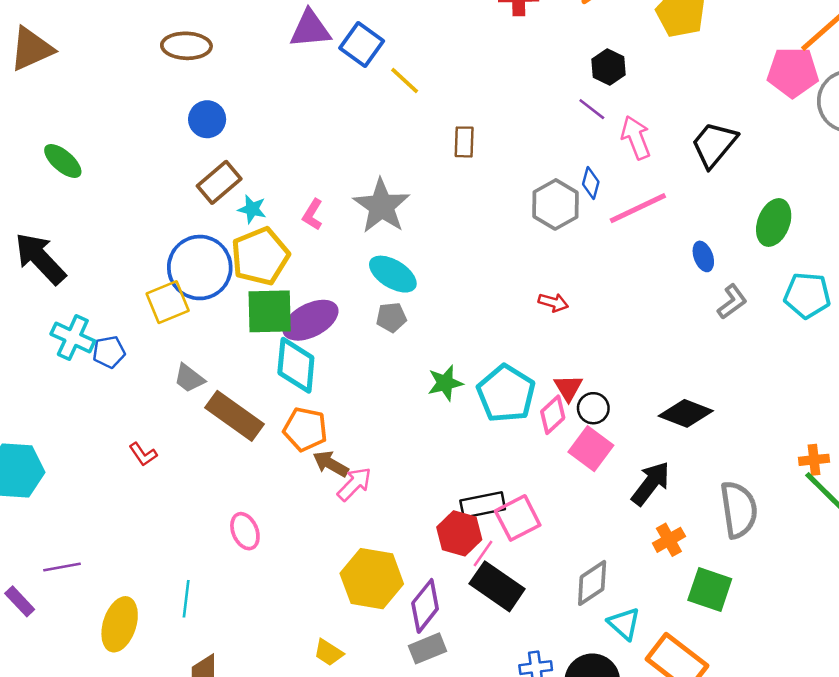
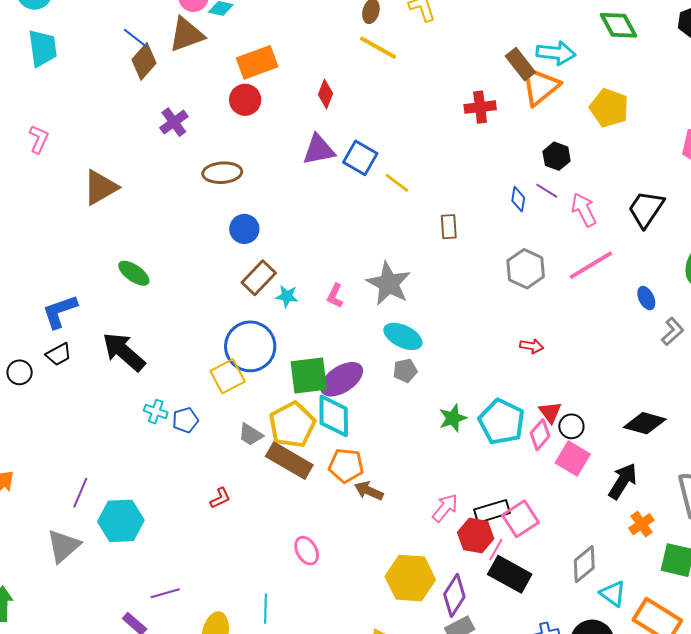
blue diamond: (591, 183) -> (518, 199), moved
yellow pentagon: (260, 256) -> (292, 425), moved
cyan cross: (73, 337) -> (156, 412), size x0.7
red L-shape: (143, 454) -> (220, 498), turned -75
pink arrow: (354, 484) -> (445, 508), moved

